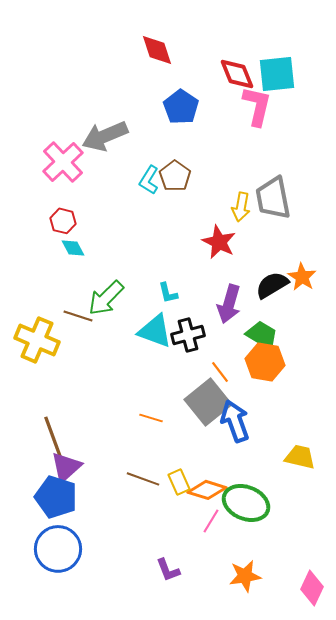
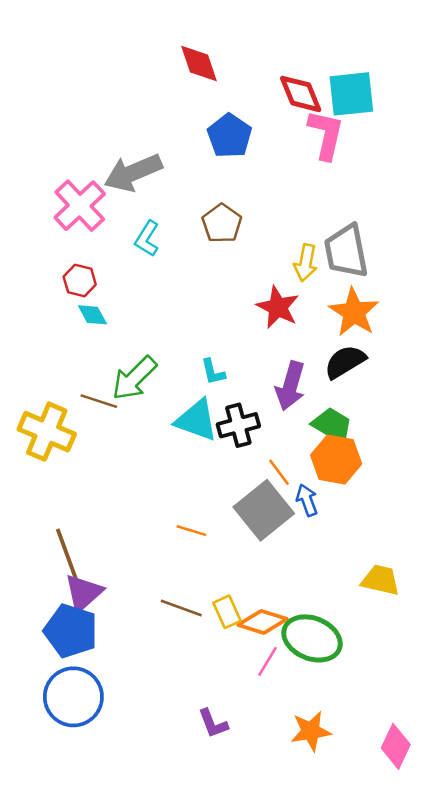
cyan L-shape: (149, 180) -> (147, 239), moved
orange star: (302, 277) -> (354, 312), moved, size x1.4
blue arrow: (235, 421) -> (307, 500), moved, size x0.6

